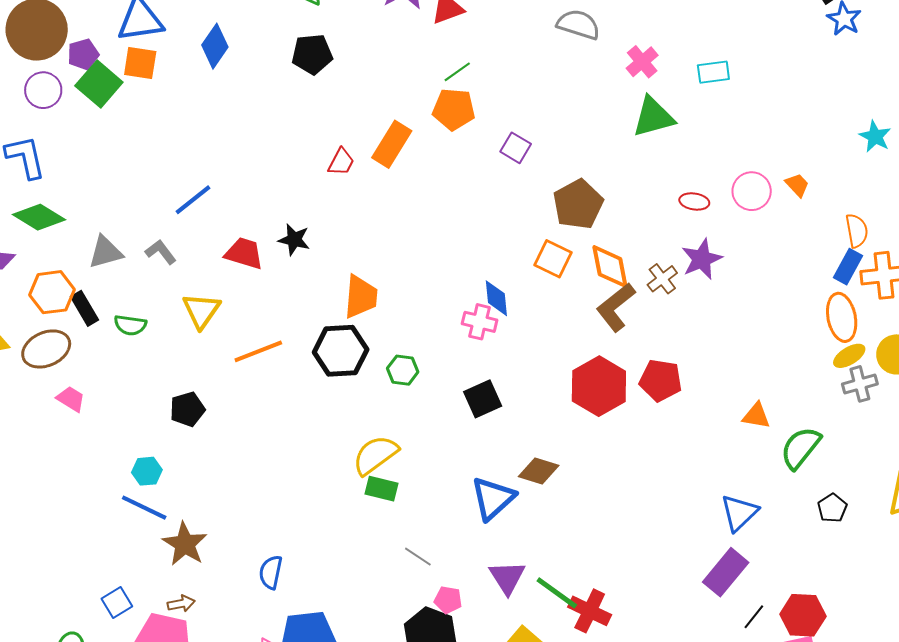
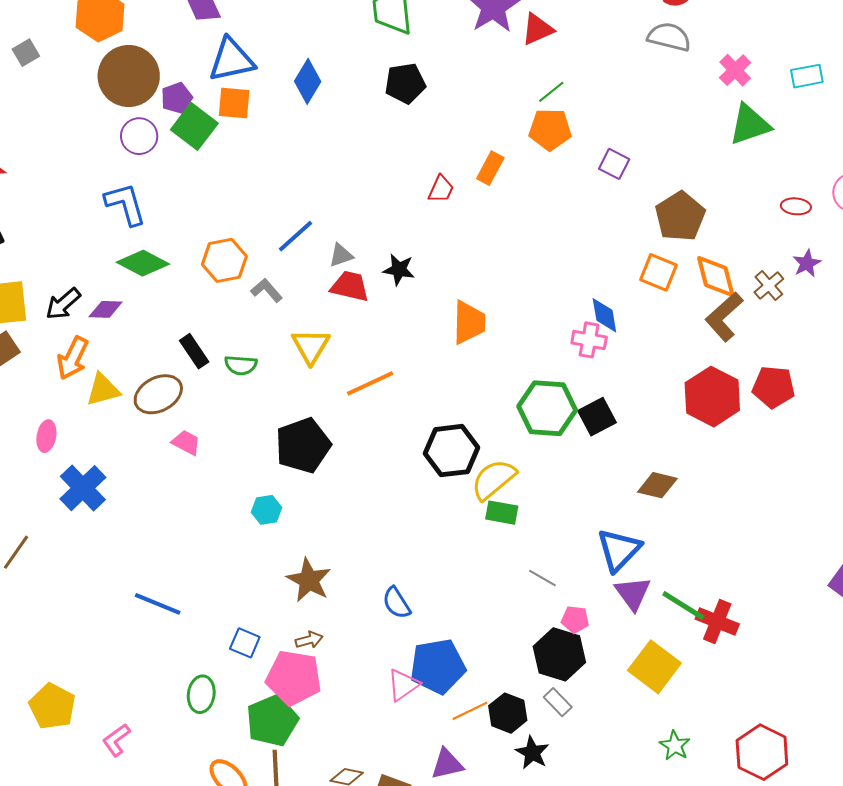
orange rectangle: (392, 144) -> (490, 168), size x0.7
gray triangle: (105, 252) -> (341, 255), moved, size x0.7
purple star: (702, 259) -> (807, 263), size x0.7
orange hexagon: (52, 292) -> (224, 260), moved
black hexagon: (341, 351) -> (452, 451), moved
green hexagon: (403, 370) -> (547, 408), moved, size x1.8
black pentagon: (187, 409) -> (303, 445), size x1.6
blue triangle: (493, 498) -> (619, 550), moved
blue line: (144, 508) -> (158, 604), moved
blue semicircle: (271, 572) -> (396, 603), turned -40
blue square: (117, 603) -> (245, 643), turned -32

